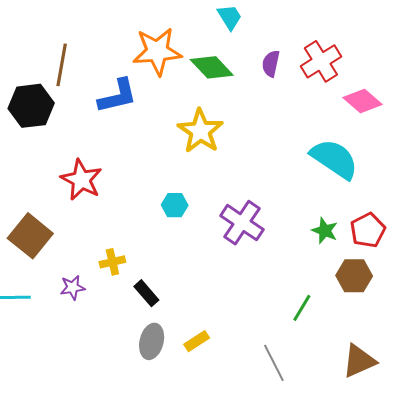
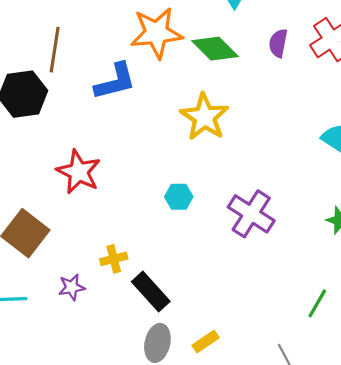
black rectangle: (146, 293) -> (151, 292), size x1.4

